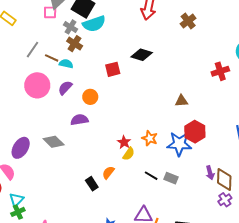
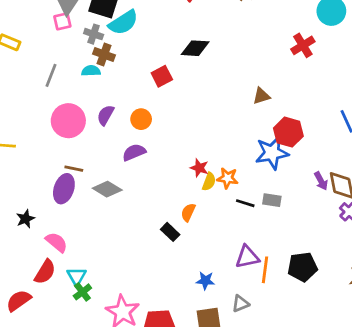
brown line: (52, 58) -> (74, 169), moved
cyan semicircle: (66, 64) -> (91, 71), moved
orange star: (150, 138) -> (227, 178), moved
purple ellipse: (21, 148) -> (64, 189), moved

